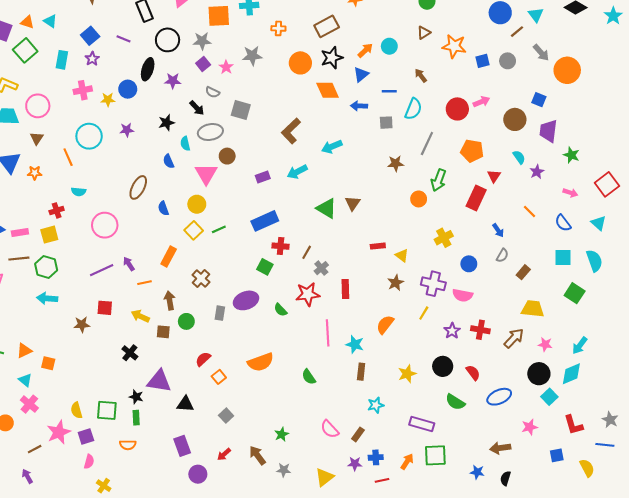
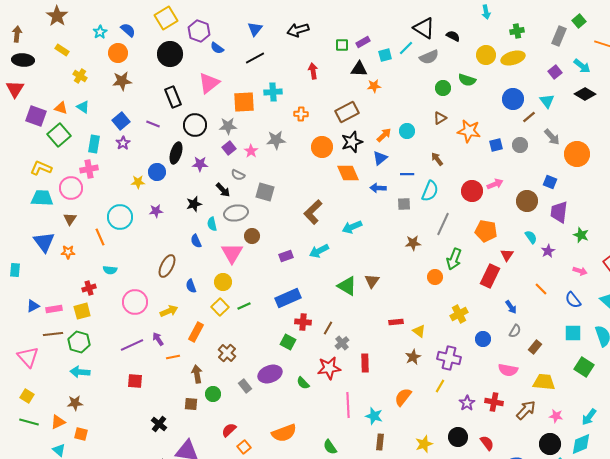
pink cross: (83, 90) -> (89, 169), moved
pink semicircle: (463, 295) -> (508, 370), moved
gray rectangle: (220, 313) -> (245, 386), turned -48
yellow arrow: (140, 316) -> (169, 311), moved, turned 132
brown star: (82, 325) -> (75, 403), moved

